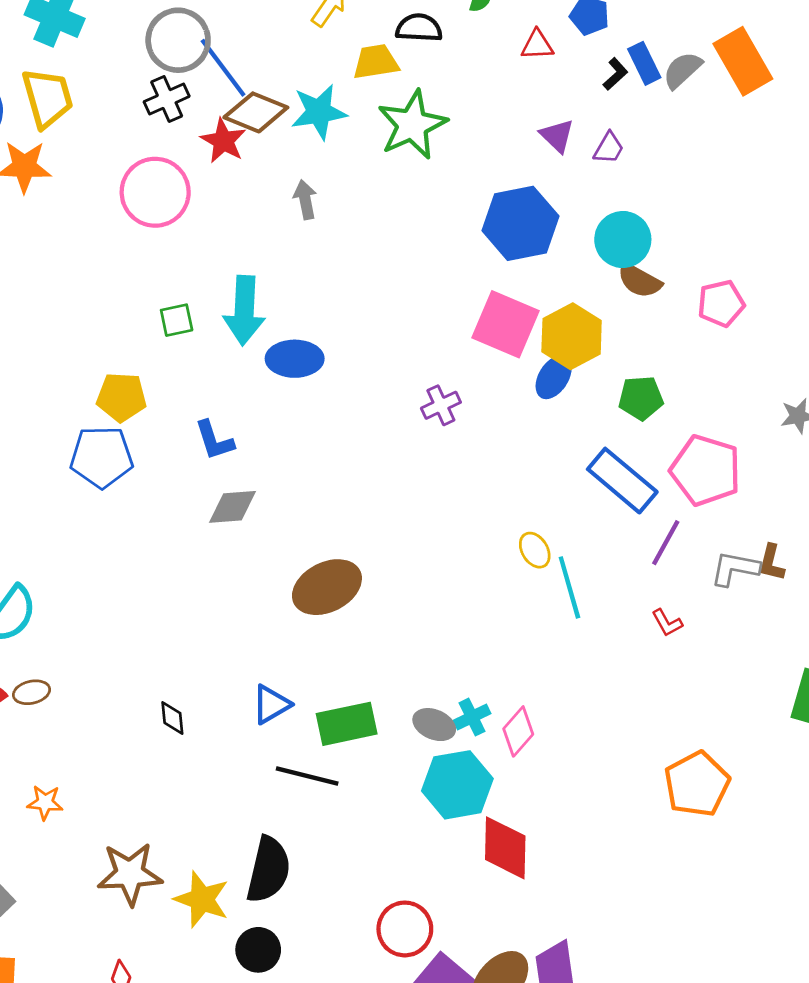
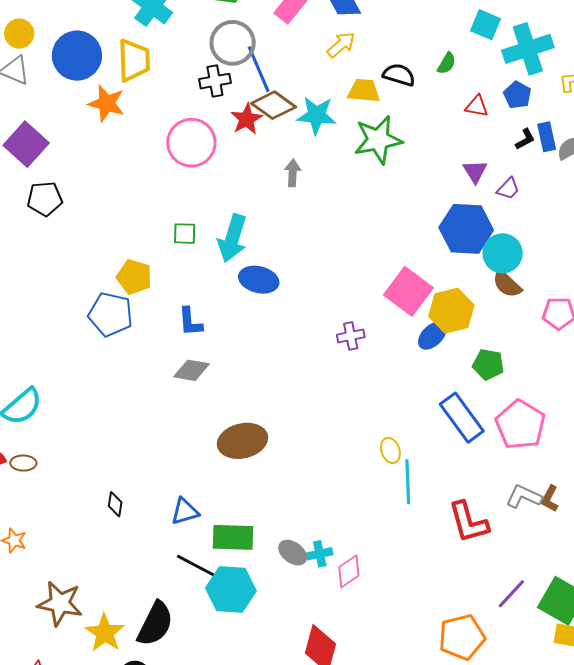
blue hexagon: (520, 223) -> (466, 229), moved
purple line: (666, 543) -> (511, 594), moved
red L-shape: (667, 623) -> (468, 522), size x2.0
cyan hexagon: (457, 785) -> (231, 590), moved

